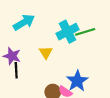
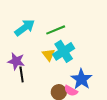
cyan cross: (68, 32) -> (64, 51), moved
green line: (85, 32) -> (56, 30), moved

